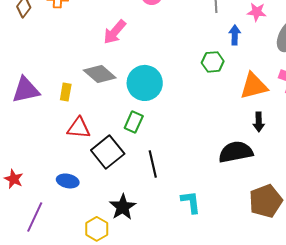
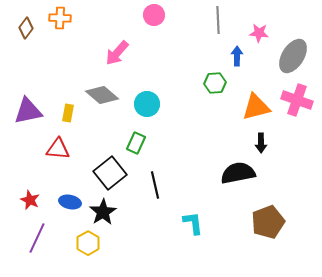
cyan circle: (145, 83) -> (147, 104), size x0.7
red triangle: (79, 128) -> (58, 149), moved
red star: (14, 179) -> (30, 200), moved
black star: (123, 207) -> (103, 212), moved
yellow hexagon: (97, 229) -> (88, 243), moved

